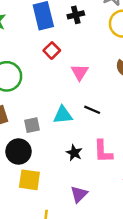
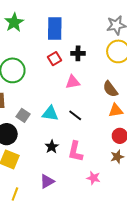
black cross: (76, 15) -> (78, 53), moved
pink triangle: (80, 72) -> (73, 82), turned 35
gray square: (32, 125) -> (23, 115), turned 32

